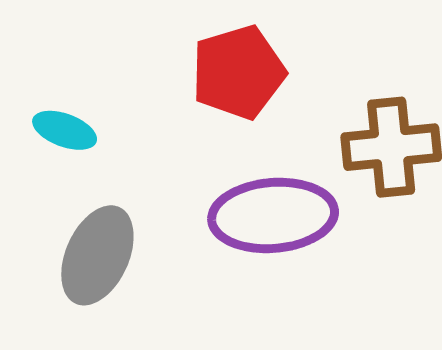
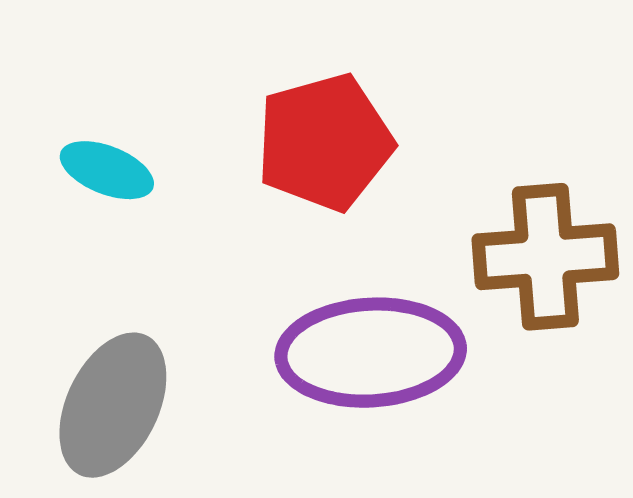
cyan ellipse: (65, 130) -> (107, 170), moved

